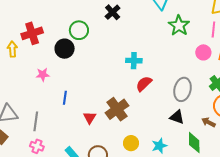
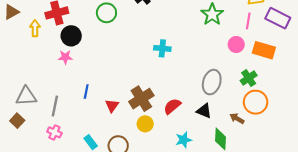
black circle: (65, 49) -> (71, 36), moved
red semicircle: (144, 84) -> (172, 106), moved
blue line: (65, 98) -> (86, 91), moved
yellow circle: (131, 143) -> (145, 124), moved

